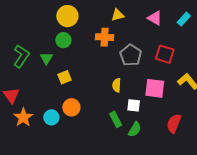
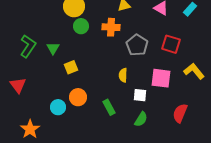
green circle: (63, 40) -> (81, 26), moved
orange star: (23, 117) -> (30, 129), moved
green rectangle: (116, 119) -> (109, 107), moved

